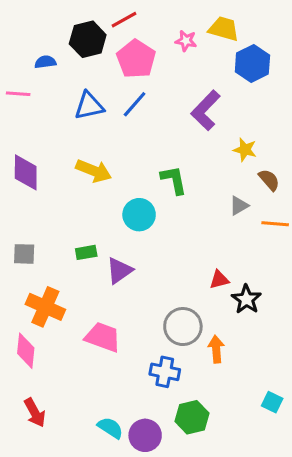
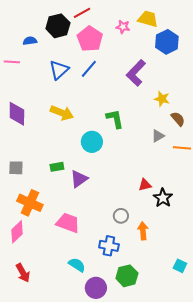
blue triangle: (89, 106) -> (59, 70), turned -30
gray circle: (183, 327) -> (121, 216), size x0.6
pink diamond: (26, 351) -> (17, 232), turned 40
cyan semicircle: (110, 428) -> (77, 265), moved

